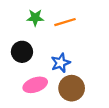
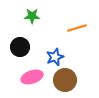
orange line: (65, 22) -> (77, 28), moved

